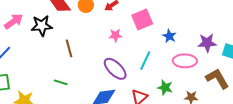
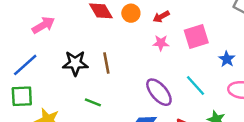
black star: (42, 26) -> (75, 63), moved
pink star: (115, 35) -> (161, 43), moved
cyan line: (145, 61) -> (195, 86), turned -72

